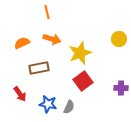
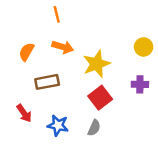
orange semicircle: (22, 43) -> (27, 52), turned -35
purple cross: (121, 88) -> (140, 84), moved
gray semicircle: (69, 107) -> (94, 128), moved

